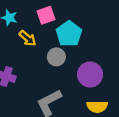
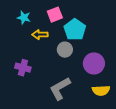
yellow arrow: (28, 38) -> (40, 35), turned 140

